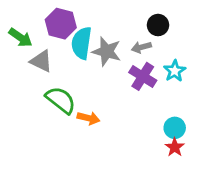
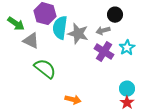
orange arrow: (89, 118) -> (73, 100), moved

